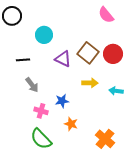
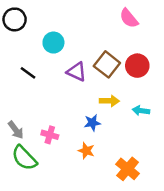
black line: (23, 60) -> (28, 73), turned 40
gray arrow: (32, 85) -> (16, 130), moved
blue star: (62, 101) -> (92, 123), moved
green semicircle: (41, 139) -> (24, 158), moved

